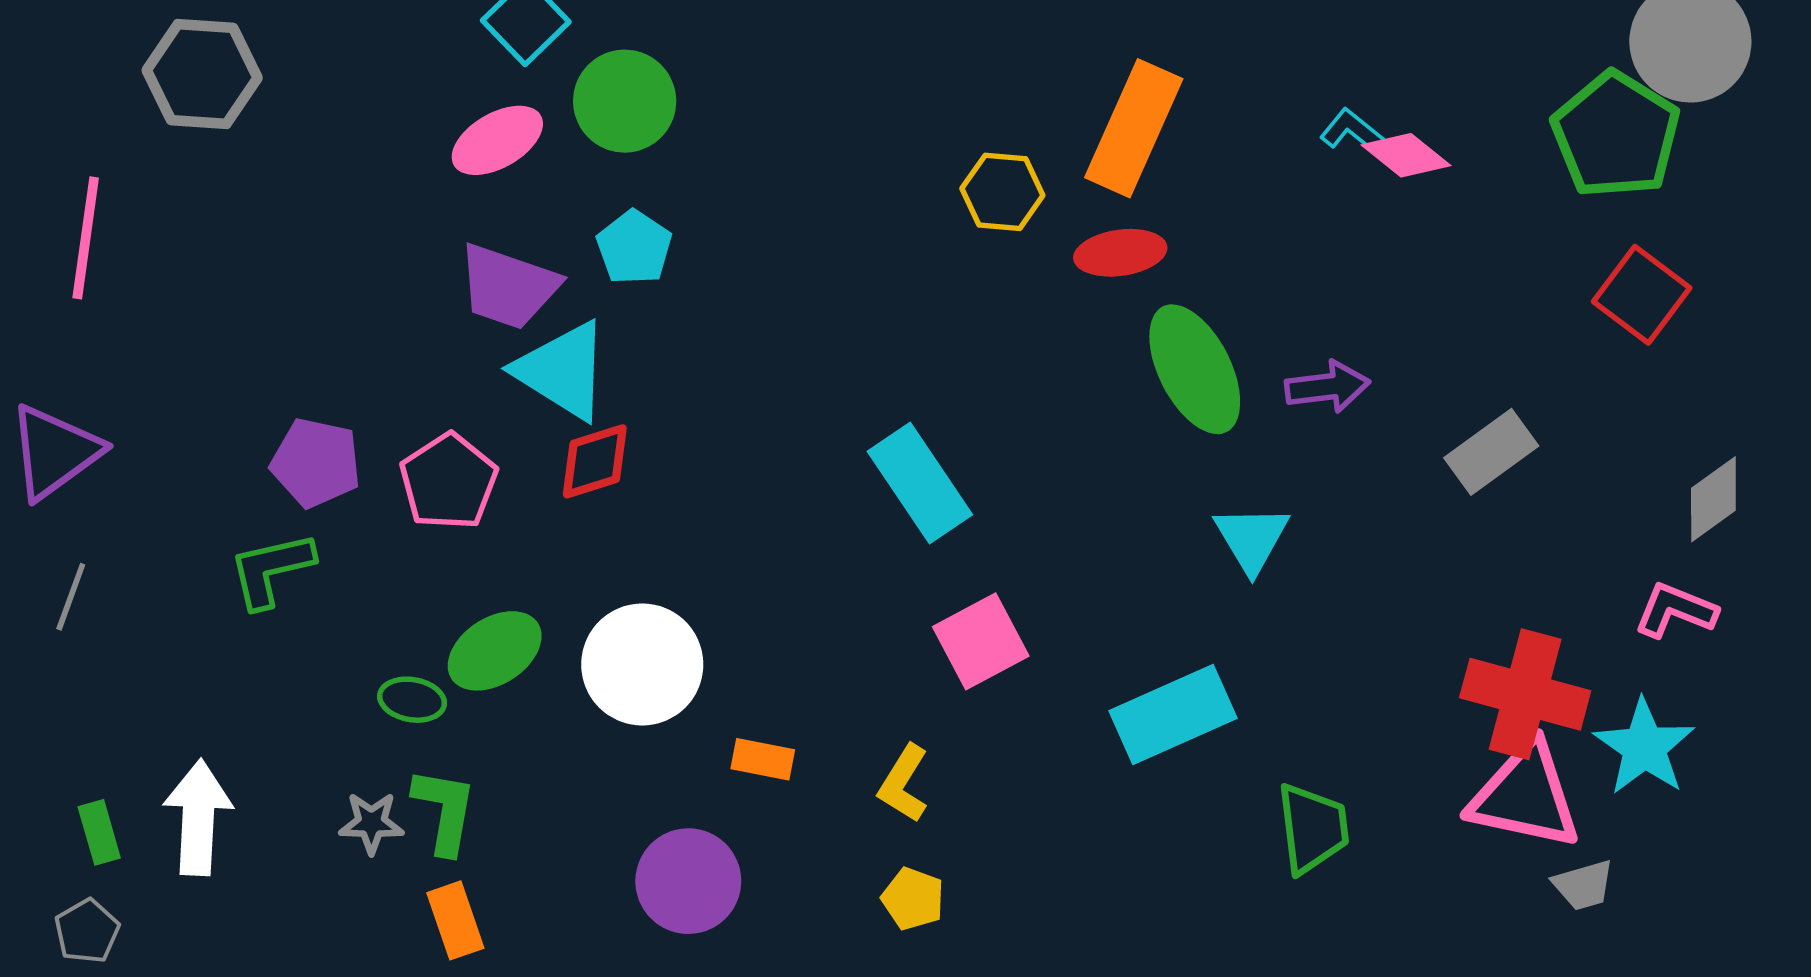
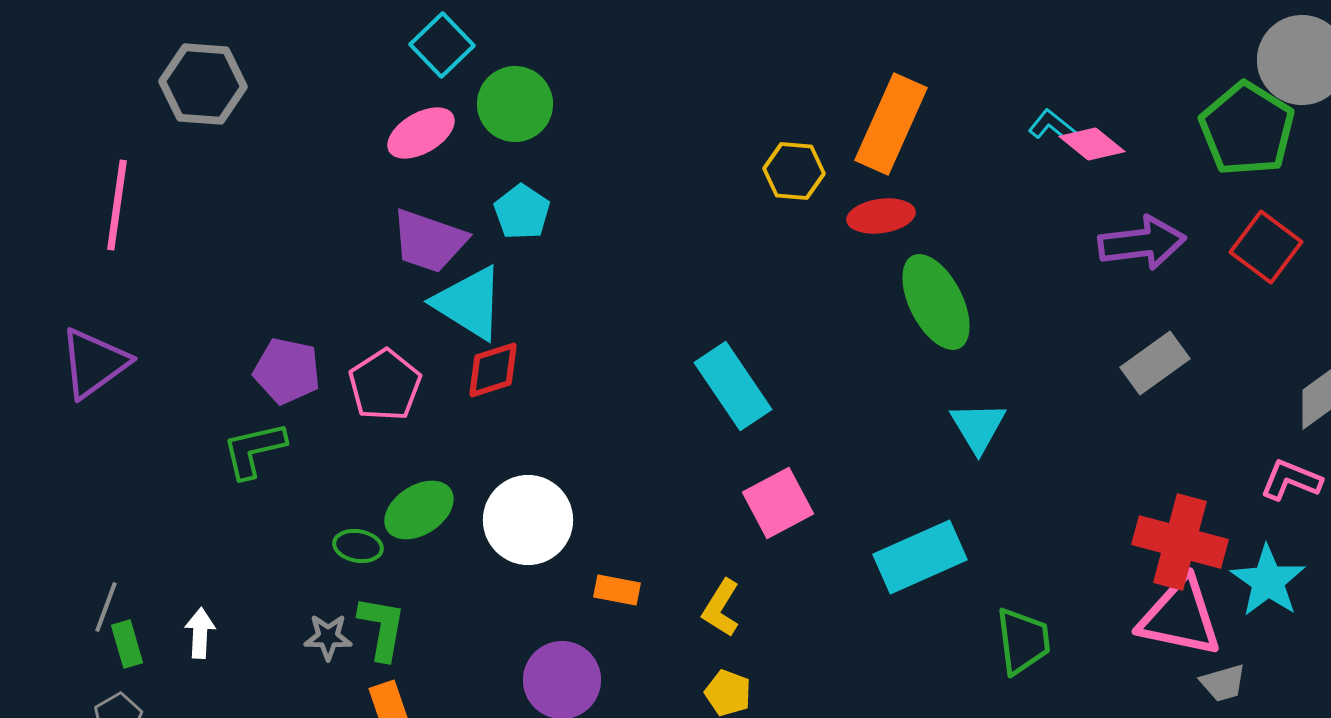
purple arrow: (1327, 387) -> (1142, 243), moved, size x1.4
gray line: (71, 597) -> (106, 607), moved
white arrow: (198, 817) -> (200, 633), size x0.6

